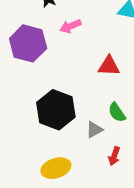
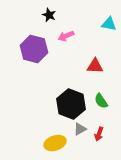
black hexagon: (56, 110) -> (71, 104), moved
gray triangle: (94, 130) -> (80, 129), moved

